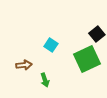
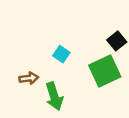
green arrow: (45, 80) -> (54, 96), size x1.6

